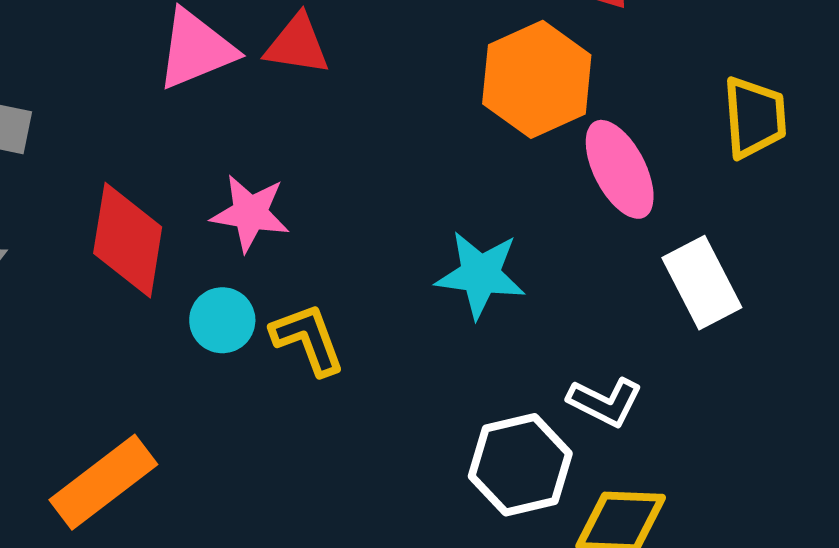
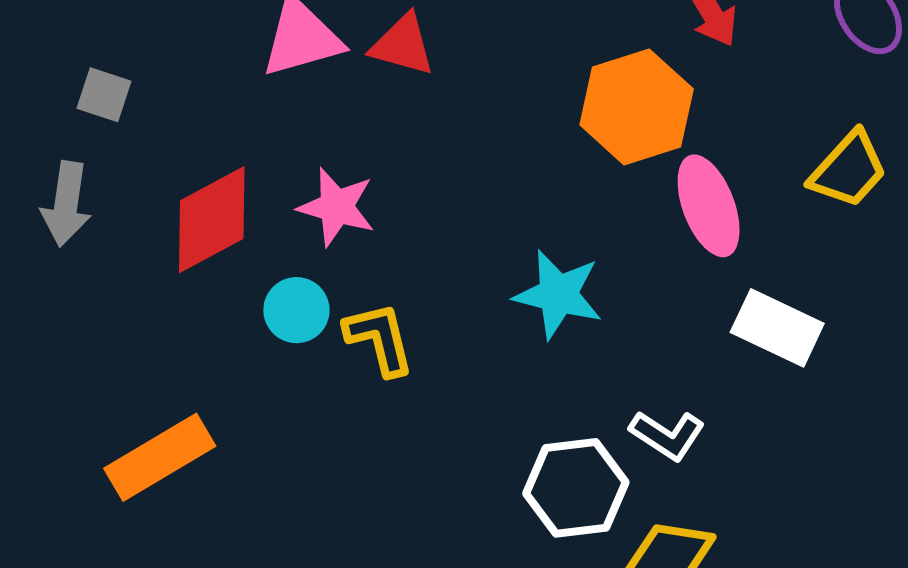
yellow trapezoid: (755, 117) -> (849, 170), turned 40
red diamond: (128, 240) -> (212, 220), turned 46
white rectangle: (702, 283) -> (777, 328), turned -44

